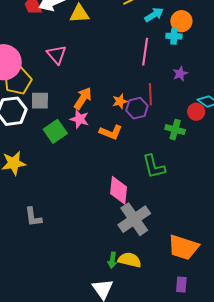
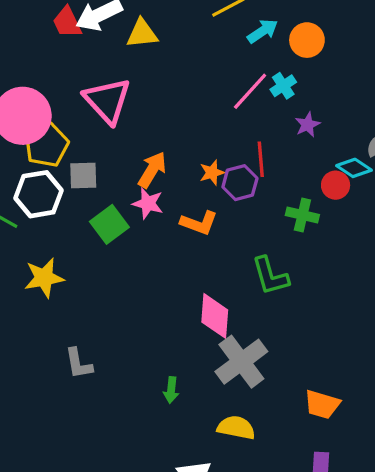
cyan cross: (174, 36) -> (283, 86), moved, turned -35
pink line: (145, 52) -> (250, 91), turned 36
pink triangle: (57, 55) -> (107, 101), size x1.5
orange trapezoid: (183, 247) -> (322, 404), size x0.7
green arrow: (112, 260) -> (171, 390), moved

